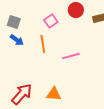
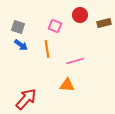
pink square: (51, 21) -> (55, 26), turned -32
orange triangle: (54, 94) -> (67, 85), moved

